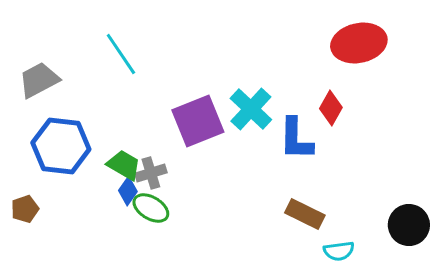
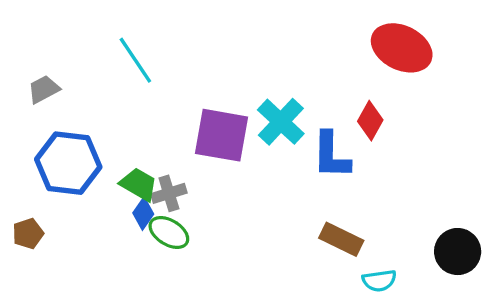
red ellipse: (359, 43) -> (402, 48), turned 38
gray trapezoid: (39, 80) -> (44, 89), size x0.7
purple square: (198, 121) -> (222, 135), turned 32

